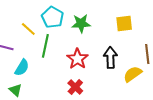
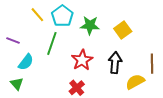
yellow square: (124, 24) -> (123, 30), moved, turned -36
yellow line: (28, 29) -> (37, 15), moved

